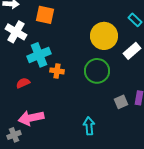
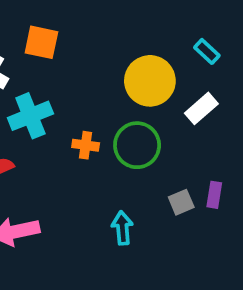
orange cross: (57, 71) -> (86, 145), moved
cyan arrow: (89, 126) -> (122, 228), moved

